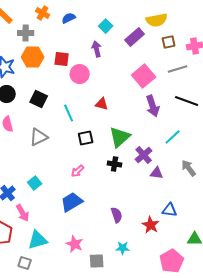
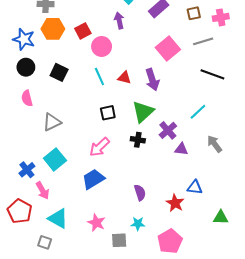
red square: (62, 59) -> (83, 31), turned -35
purple arrow: (153, 106) -> (152, 80), moved
cyan line: (69, 113) -> (99, 77), moved
gray triangle: (39, 137) -> (52, 122), moved
pink arrow: (78, 171) -> (99, 147), size x1.5
cyan square: (35, 183) -> (55, 159), size x1.5
cyan triangle: (38, 240) -> (58, 218), turned 45
cyan star: (123, 248) -> (138, 224), moved
pink pentagon: (172, 261) -> (170, 241), moved

